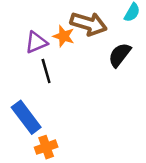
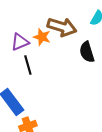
black semicircle: (120, 55) -> (87, 52), turned -55

